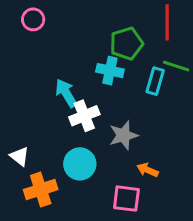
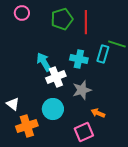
red line: (167, 22) -> (86, 22), moved
green pentagon: (126, 44) -> (62, 19), moved
cyan cross: (110, 71) -> (79, 59), moved
pink square: (126, 199) -> (84, 132), turned -30

